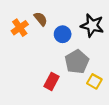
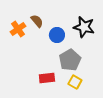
red rectangle: (52, 81) -> (47, 78), turned 56
yellow square: (94, 81) -> (75, 82), moved

